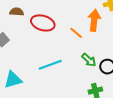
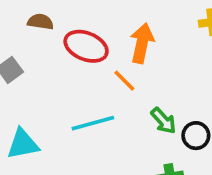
orange arrow: (94, 20) -> (142, 43), moved
orange line: (76, 33) -> (124, 81), moved

